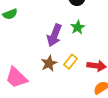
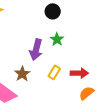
brown star: (49, 63) -> (22, 74), moved

